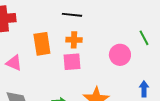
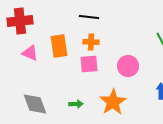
pink circle: (120, 55) -> (128, 66), moved
pink triangle: (14, 63) -> (30, 53), moved

